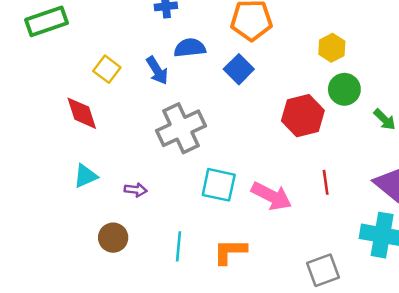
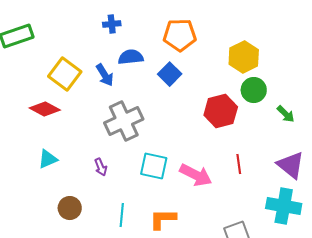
yellow hexagon: (332, 48) -> (244, 57), size x1.4
yellow square: (107, 69) -> (65, 74), size x1.5
red diamond: (82, 113) -> (45, 109), turned -44
purple arrow: (136, 190) -> (101, 167), moved, turned 60

